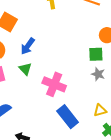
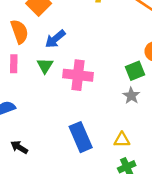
green square: (96, 54) -> (135, 71), turned -35
pink cross: (54, 84) -> (78, 75), moved, turned -30

